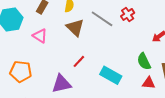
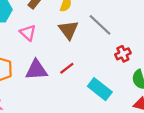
red cross: (128, 14) -> (123, 54), moved
purple triangle: (61, 84) -> (36, 70), moved

